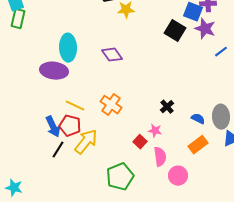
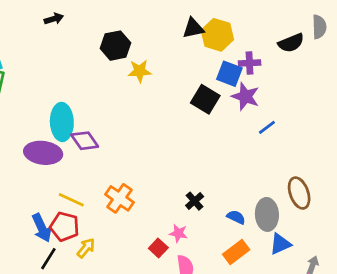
purple diamond: (112, 55) -> (85, 141), moved
yellow arrow: (86, 142) -> (86, 248), size x0.6

